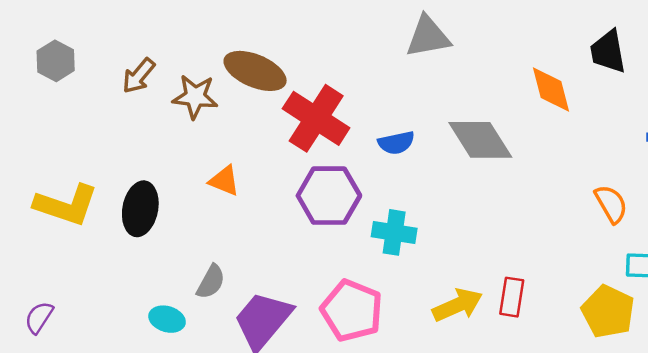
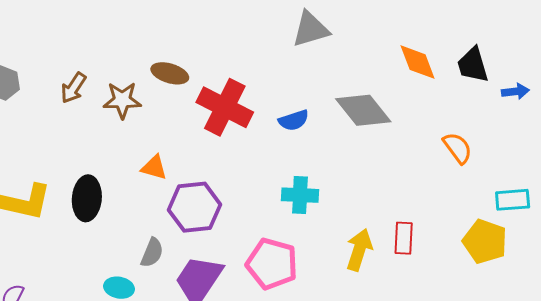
black trapezoid: (608, 52) -> (473, 65), moved
brown ellipse: (255, 71) -> (170, 73), size x0.7
purple hexagon: (329, 196) -> (195, 207), moved
orange semicircle: (611, 204) -> (458, 148), moved
yellow arrow: (457, 305) -> (359, 250), turned -42

